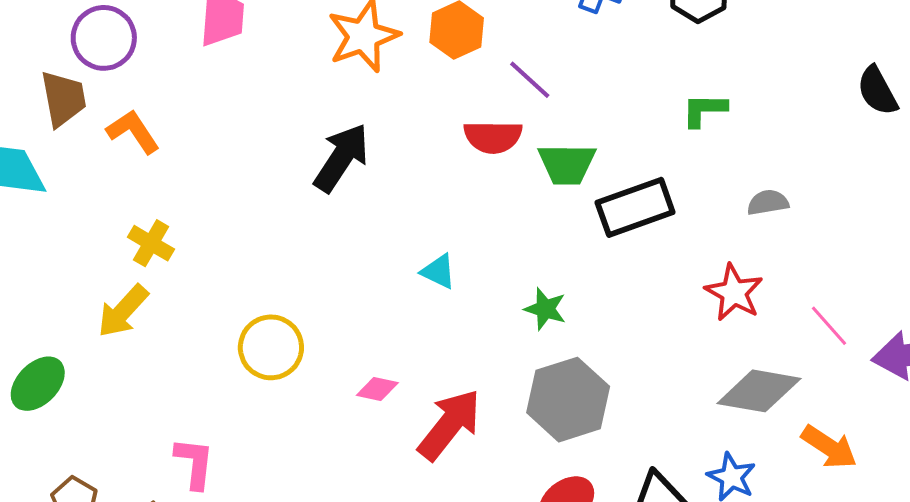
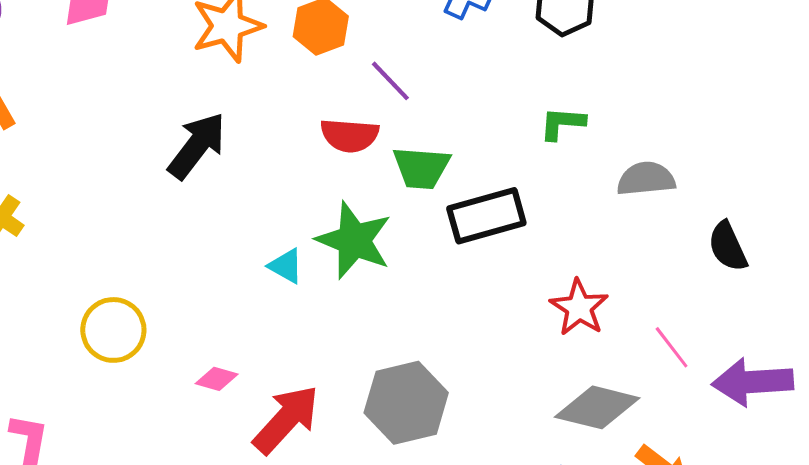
black semicircle: (877, 91) -> (728, 246), moved
gray semicircle: (768, 202) -> (646, 179), moved, size x1.4
green star: (545, 309) -> (354, 240), moved, size x1.8

